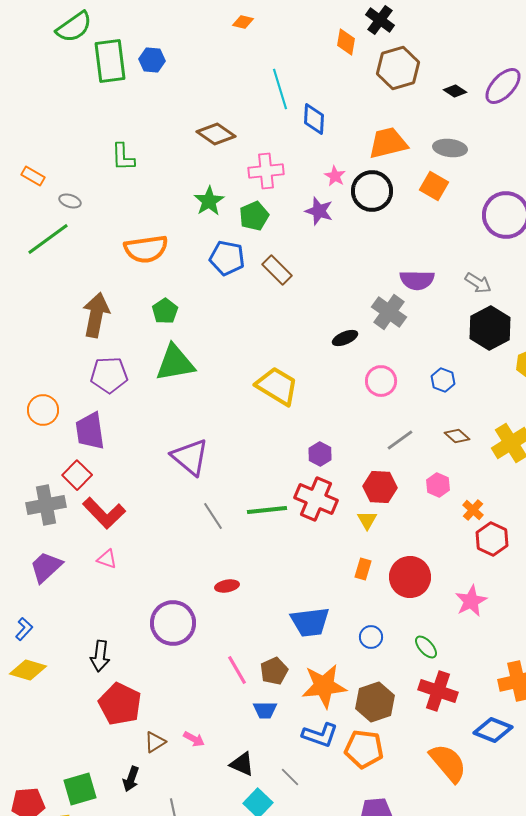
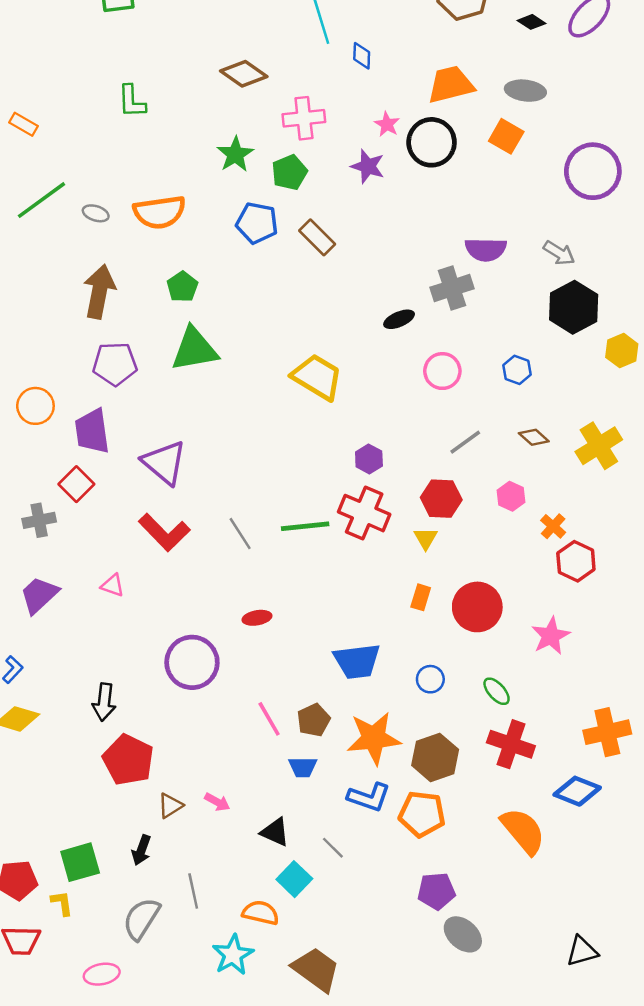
blue diamond: (314, 119) -> (362, 56), size x0.7
gray ellipse: (70, 201) -> (96, 213), moved
gray cross: (389, 312) -> (452, 288), turned 36
purple triangle: (190, 457) -> (164, 463), moved
gray cross: (46, 505) -> (39, 520), size x0.7
red L-shape: (104, 513) -> (164, 532), moved

